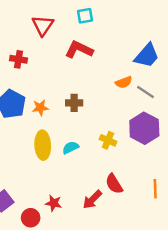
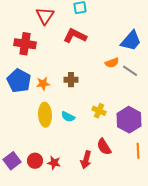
red cross: (19, 59) -> (25, 44), size x1.5
purple hexagon: (144, 128) -> (129, 120), moved
cyan semicircle: (71, 148) -> (68, 117), turned -128
red arrow: (92, 200) -> (86, 160), turned -30
red circle: (31, 218) -> (35, 161), moved

